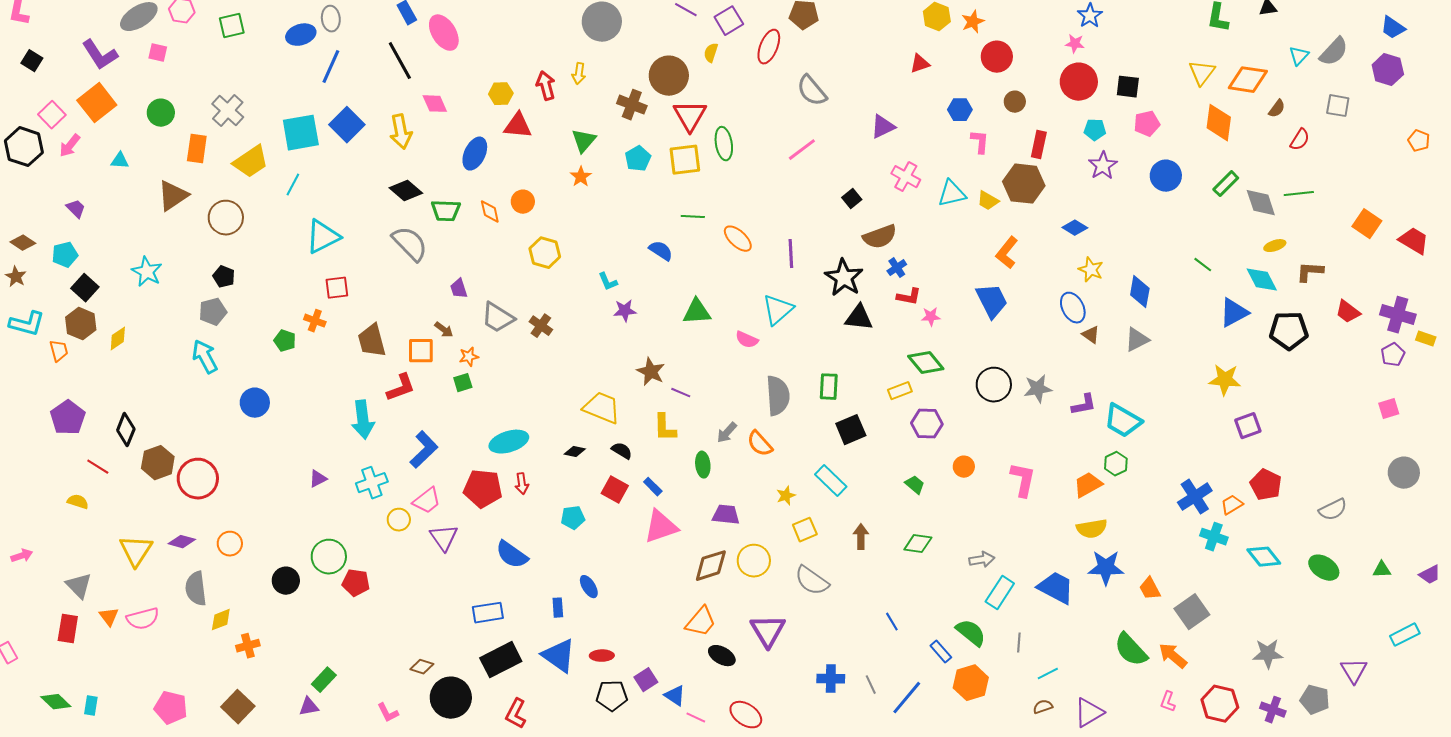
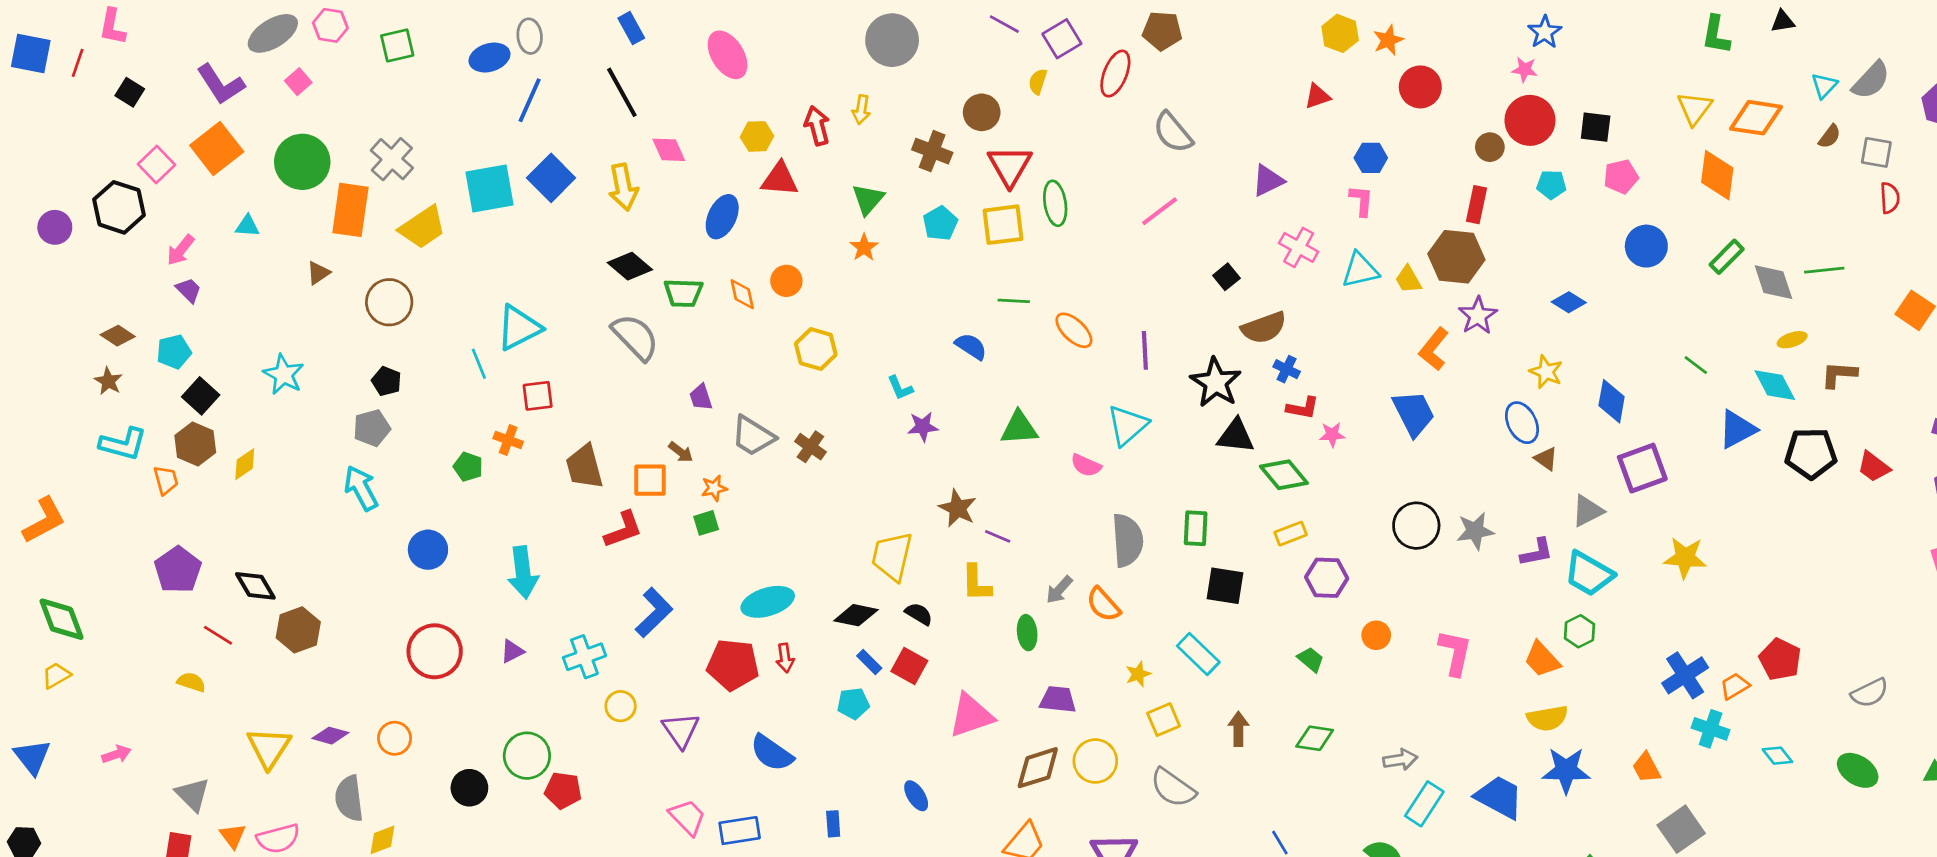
pink ellipse: (444, 33) -> (728, 55), moved
pink square: (158, 53) -> (298, 82), turned 36
brown circle: (669, 76) -> (982, 112), size x0.7
brown circle: (1015, 102) -> (1490, 147), moved
brown semicircle: (1277, 109) -> (1830, 136), moved
green circle: (161, 113) -> (302, 162), size x1.5
red semicircle: (1300, 140) -> (1890, 198), moved, turned -35
pink L-shape: (980, 142) -> (1361, 201), moved
pink arrow: (70, 146) -> (181, 250), moved
orange rectangle: (197, 149) -> (350, 210), size x1.4
purple star: (1103, 166) -> (1478, 316), moved
cyan line: (293, 185) -> (479, 364), moved, turned -50
brown triangle: (173, 196) -> (318, 273), size x0.6
yellow trapezoid: (988, 201) -> (1408, 280), turned 30
blue diamond: (1075, 228) -> (1569, 302), moved
blue cross: (897, 268) -> (1287, 369), turned -30
red trapezoid: (1348, 312) -> (1874, 467), moved
gray triangle: (1137, 340) -> (1587, 511), moved
green diamond: (926, 363) -> (1284, 475), moved
yellow star: (1225, 380) -> (1685, 558), moved
yellow trapezoid: (602, 408) -> (892, 556), turned -99
cyan arrow: (363, 420) -> (523, 572), moved
purple square: (1248, 426) -> (1642, 468), moved, size x1.4
black diamond: (126, 430) -> (255, 586), turned -52
black square: (851, 430) -> (1225, 586), turned 32
black diamond: (575, 452) -> (856, 615), size x1.5
red circle: (198, 479) -> (435, 651), moved
orange trapezoid: (1088, 485) -> (1542, 659), turned -104
blue rectangle: (653, 487) -> (869, 662), moved
pink trapezoid: (427, 501) -> (687, 817), moved, turned -96
cyan diamond: (1264, 557) -> (1777, 756), size x0.7
blue ellipse: (589, 587) -> (916, 796), moved
orange trapezoid: (1150, 589) -> (1646, 768), moved

